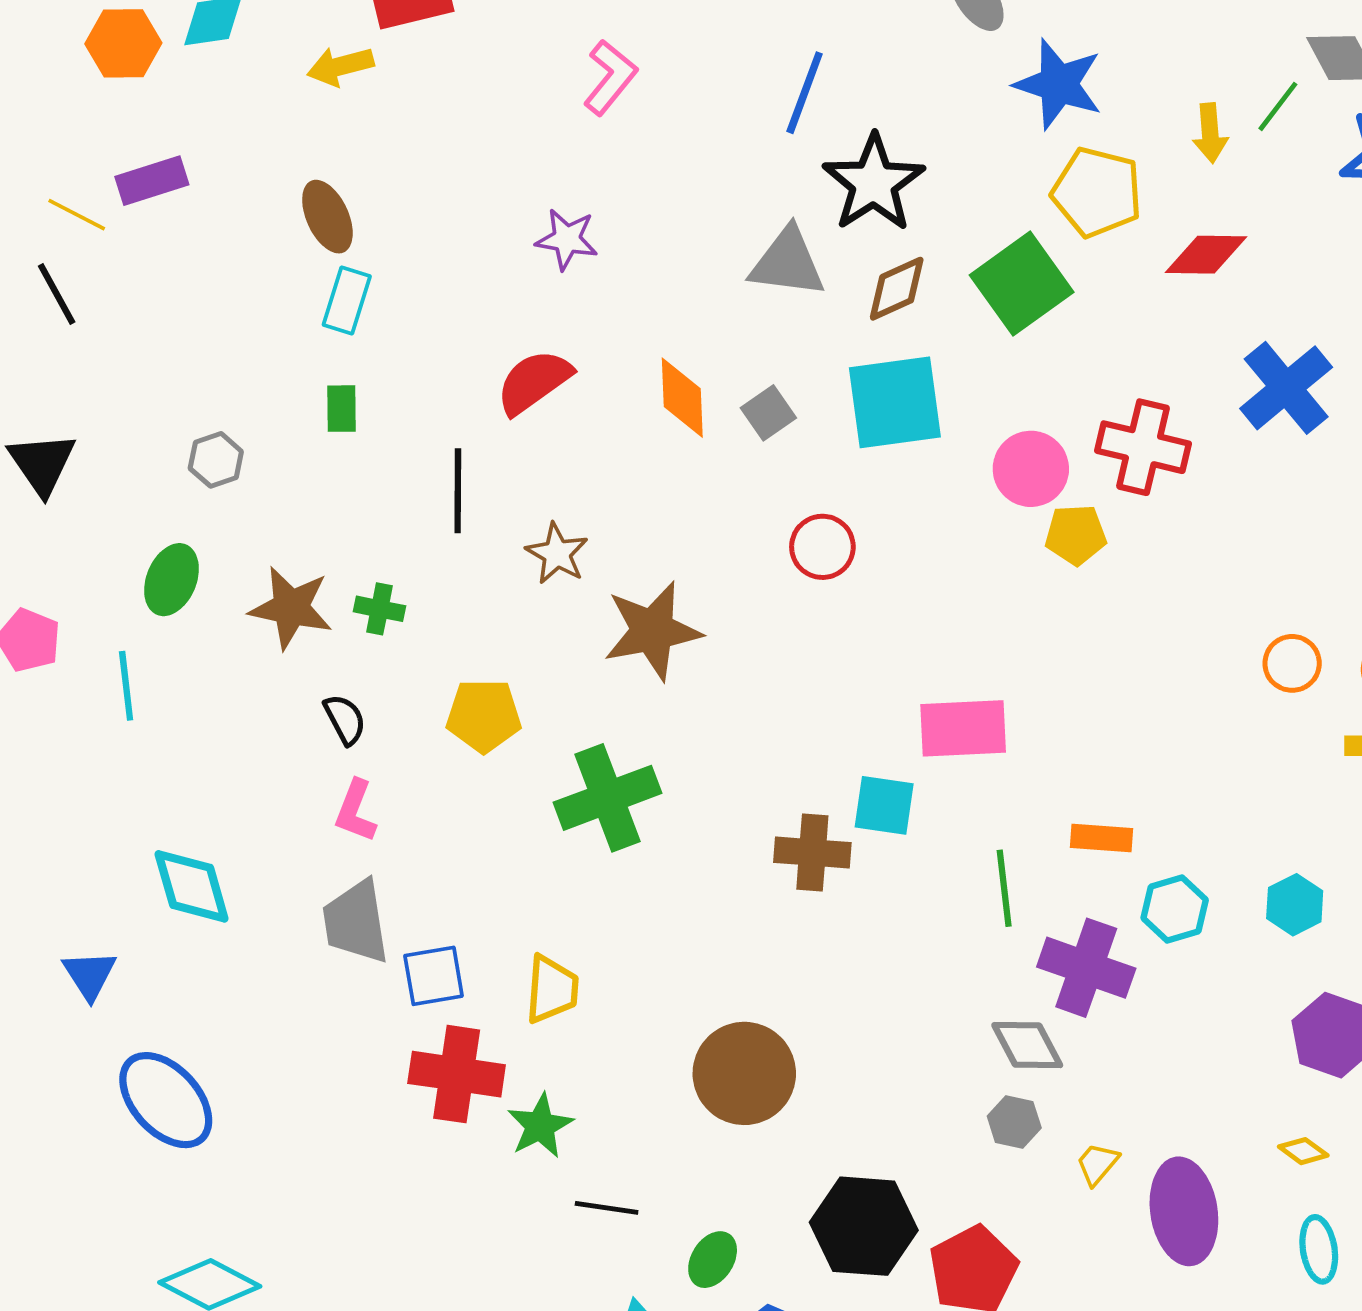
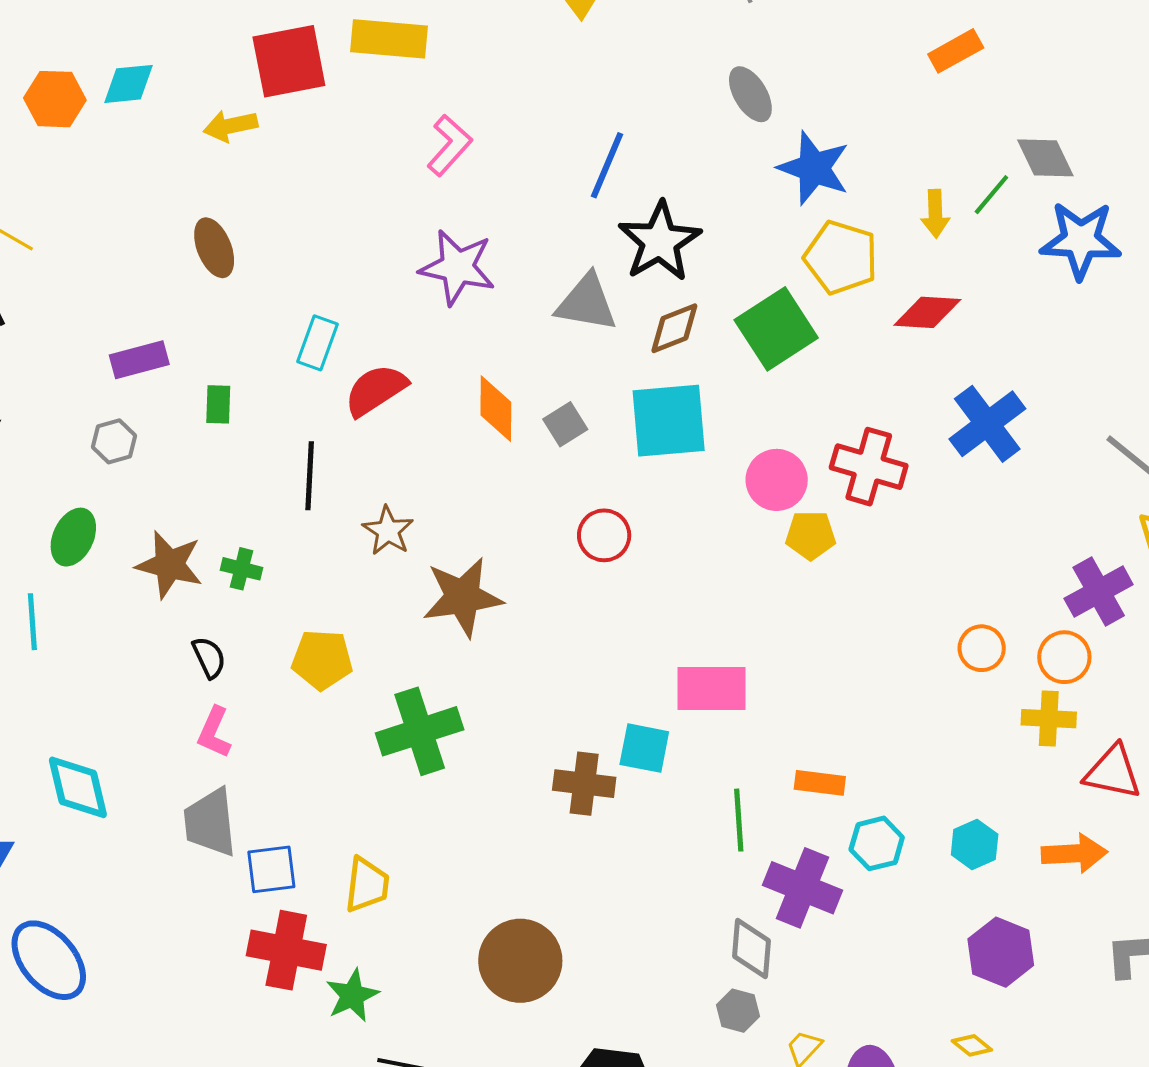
purple rectangle: (152, 181) -> (139, 360), moved
purple star: (567, 239) -> (457, 267), moved, size x1.5
cyan rectangle: (347, 300) -> (317, 343), moved
gray diamond: (1027, 1045) -> (752, 948), turned 30

